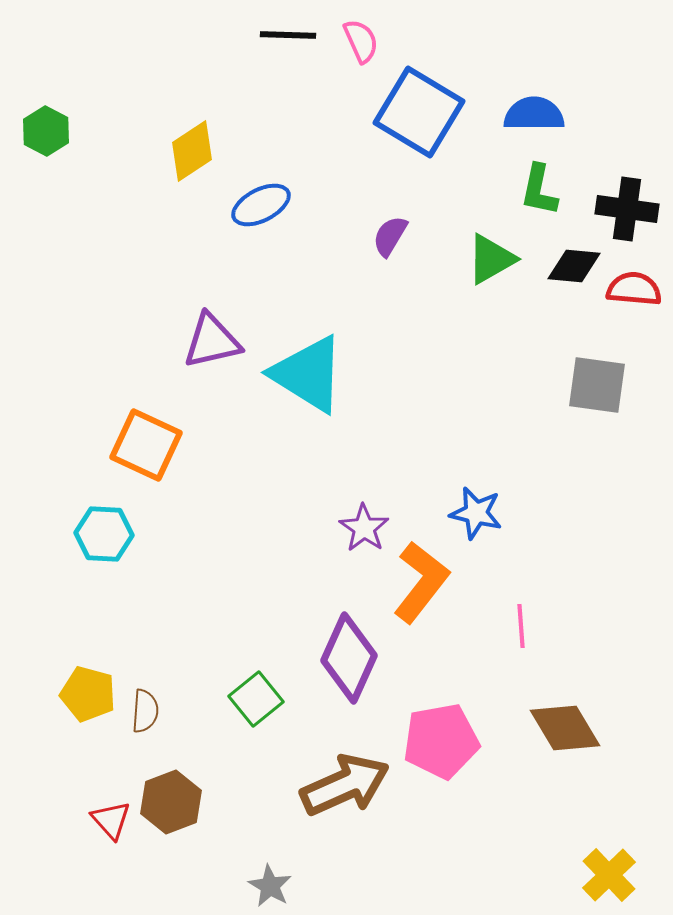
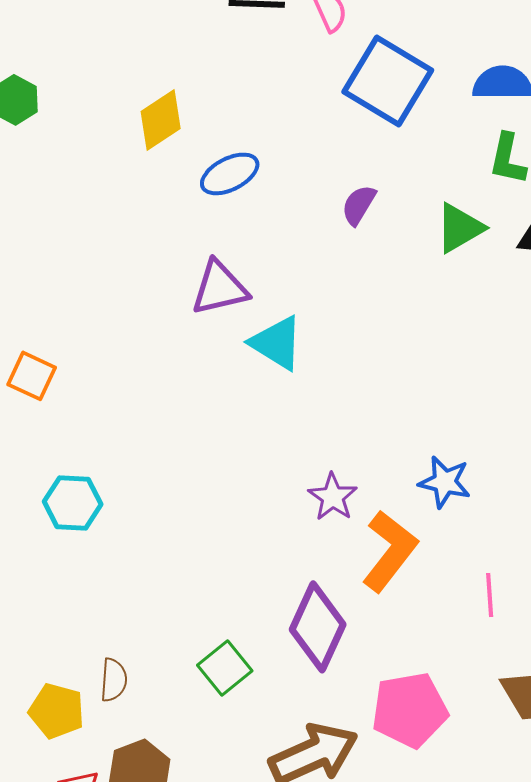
purple triangle: (212, 341) -> (220, 288), moved
cyan triangle: (308, 374) -> (277, 343), size x0.7
orange square: (146, 445) -> (32, 376), moved, size x0.7
yellow pentagon: (88, 694) -> (57, 711), moved

